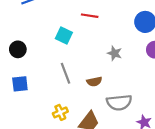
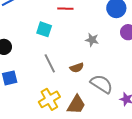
gray semicircle: (119, 102) -> (102, 84), turned -135
yellow cross: (60, 112) -> (49, 99), size x1.5

